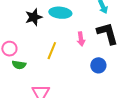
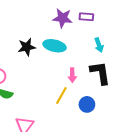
yellow line: (52, 51) -> (61, 95), moved

